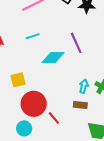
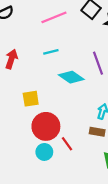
cyan diamond: (53, 57) -> (71, 77), turned 30
cyan circle: (24, 128) -> (44, 152), moved

